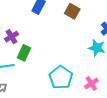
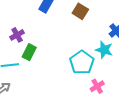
cyan pentagon: (61, 77) -> (82, 62), moved

